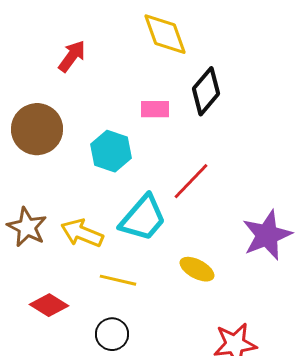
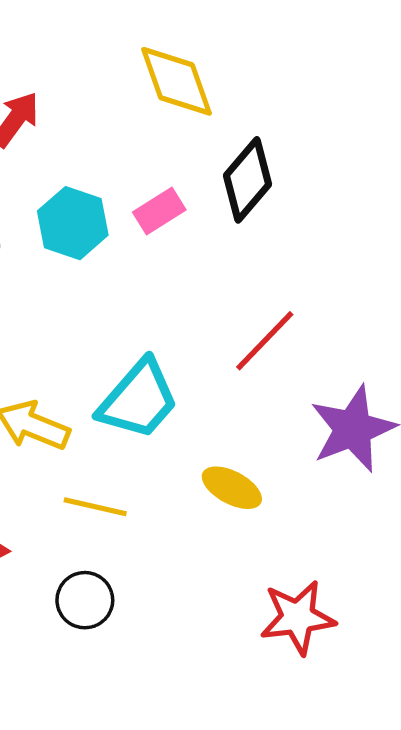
pink rectangle: (155, 109) -> (159, 211), turned -32
cyan hexagon: (111, 151) -> (73, 223), moved
red line: (191, 181) -> (265, 341), moved

